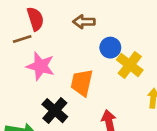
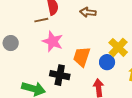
blue circle: (110, 48) -> (107, 62), moved
black cross: (55, 111) -> (60, 75), turned -36

